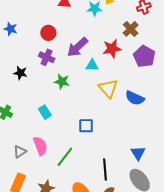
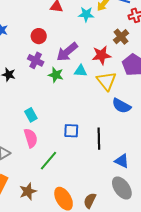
green star: (62, 81) -> (56, 75), moved
yellow triangle: (108, 88) -> (106, 81), moved
pink semicircle: (40, 146) -> (31, 138), moved
blue triangle: (138, 153) -> (122, 161), turned -35
black line: (105, 170) -> (99, 139), moved

